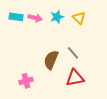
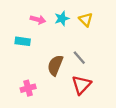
cyan rectangle: (16, 17) -> (23, 41), moved
red triangle: (75, 78) -> (81, 85), turned -36

